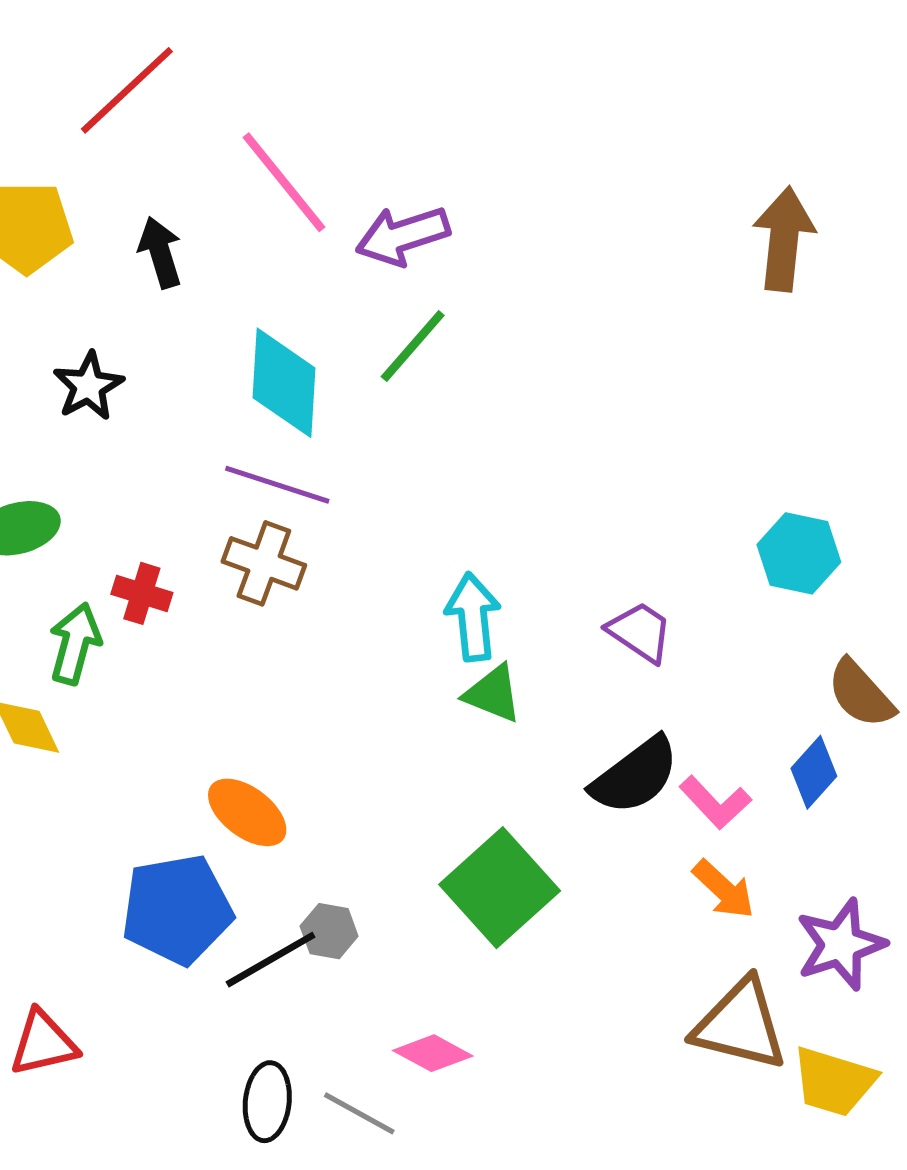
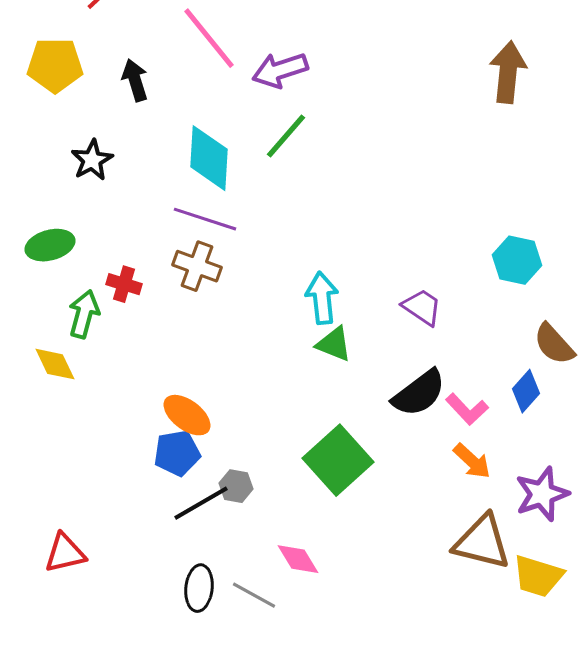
blue pentagon: (177, 909) -> (177, 453), moved, size x0.7
pink diamond: (433, 1053) -> (298, 559), turned 30

